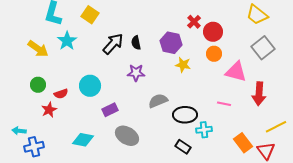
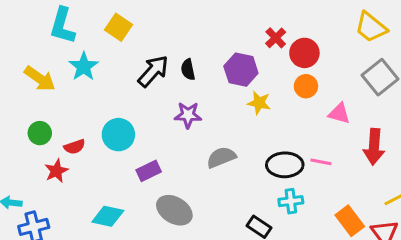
pink triangle: (236, 72) -> (339, 113), size x0.7
black ellipse: (185, 115) -> (285, 165), moved

